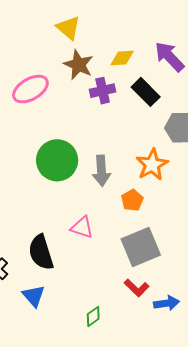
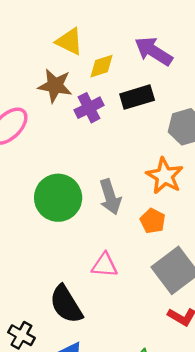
yellow triangle: (68, 28) -> (69, 41), moved
black rectangle: (146, 92) -> (137, 97), turned -48

